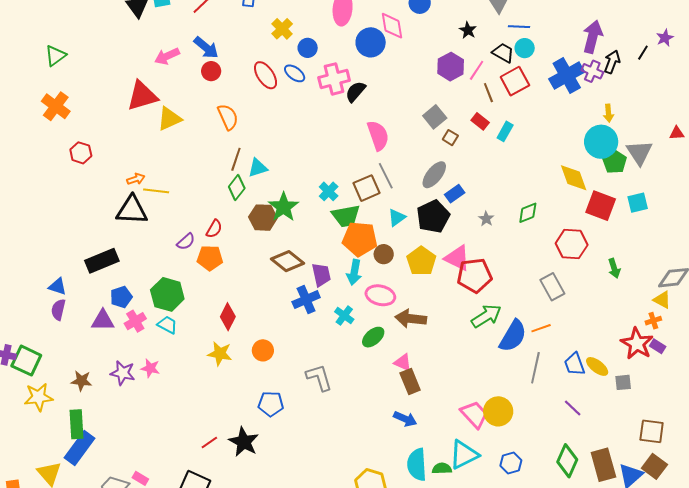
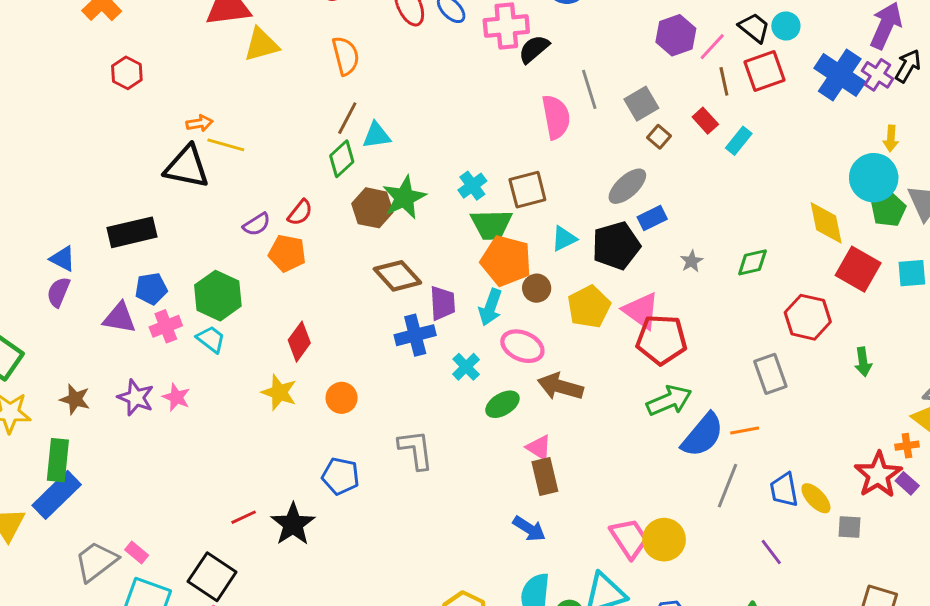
blue cross: (567, 76) -> (840, 75), turned -36
gray line: (386, 176) -> (589, 89), moved

